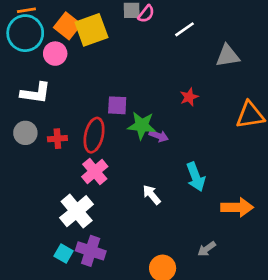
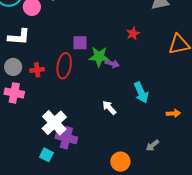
pink cross: (95, 172) -> (14, 93), moved, turned -36
orange arrow: (237, 207) -> (173, 113), size x0.6
purple cross: (91, 251) -> (66, 138), moved

